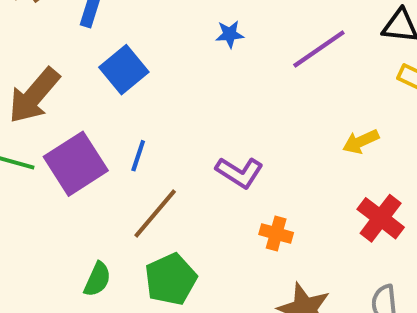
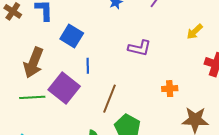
blue line: (138, 156) -> (88, 66), moved
purple L-shape: (239, 172) -> (140, 48), moved

